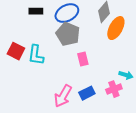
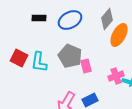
gray pentagon: (68, 34) -> (70, 56), moved
pink cross: (114, 89) -> (116, 76), moved

